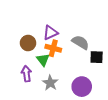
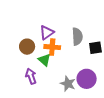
gray semicircle: (80, 42) -> (77, 37), turned 66
gray star: (50, 83) -> (68, 84), moved

